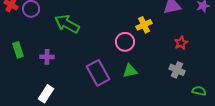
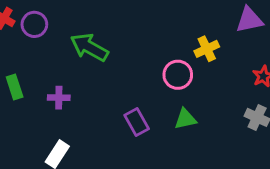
purple rectangle: (98, 73) -> (137, 122), size x0.7

